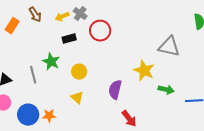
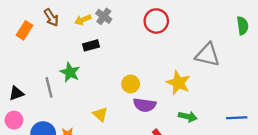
red circle: (100, 31) -> (156, 21), moved
yellow circle: (79, 72) -> (131, 84), moved
purple semicircle: (115, 90) -> (145, 105), turned -96
green arrow: (166, 90) -> (188, 117), moved

